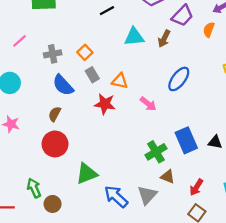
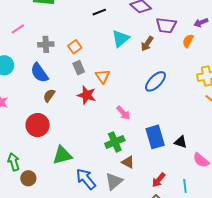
purple trapezoid: (182, 16) -> (166, 25), turned 45
cyan triangle: (134, 37) -> (121, 39), turned -42
orange triangle: (120, 81) -> (103, 76), turned 35
blue semicircle: (63, 85) -> (39, 73), moved
pink arrow: (148, 104) -> (123, 113), moved
brown semicircle: (55, 114) -> (49, 95), moved
green cross: (156, 152) -> (115, 142), moved
brown triangle: (168, 177) -> (128, 162), moved

